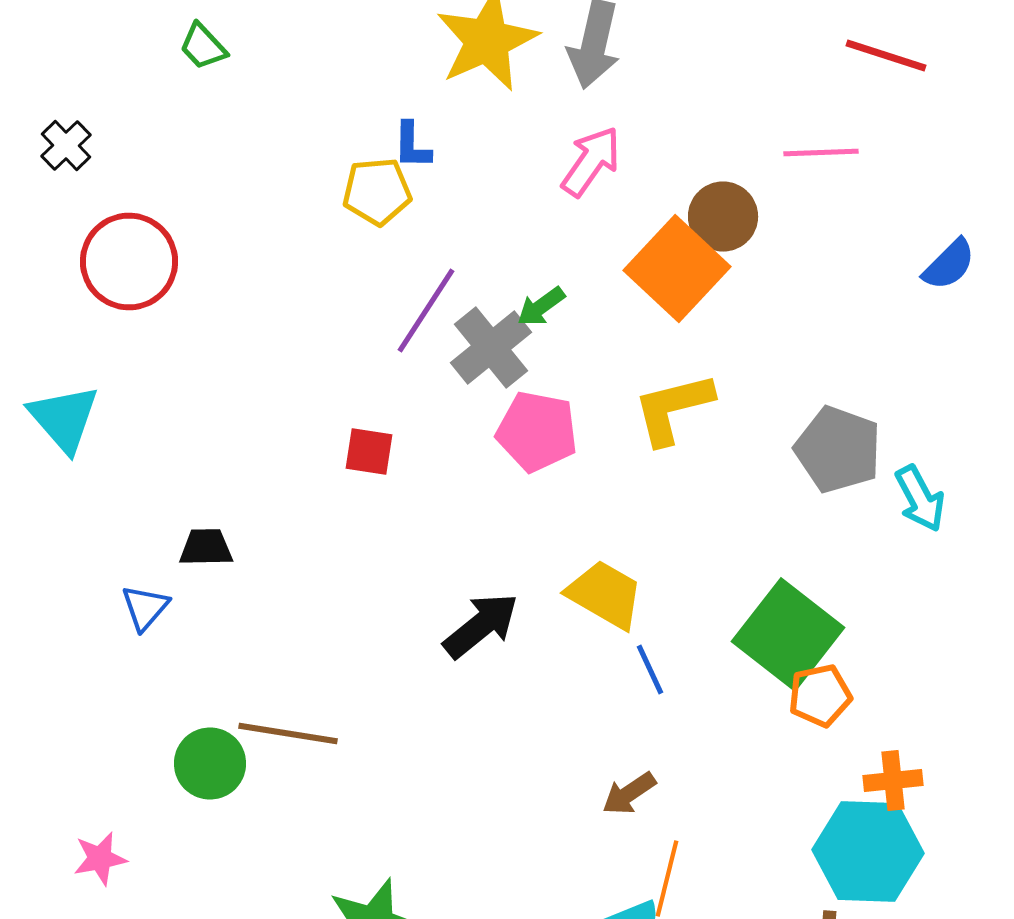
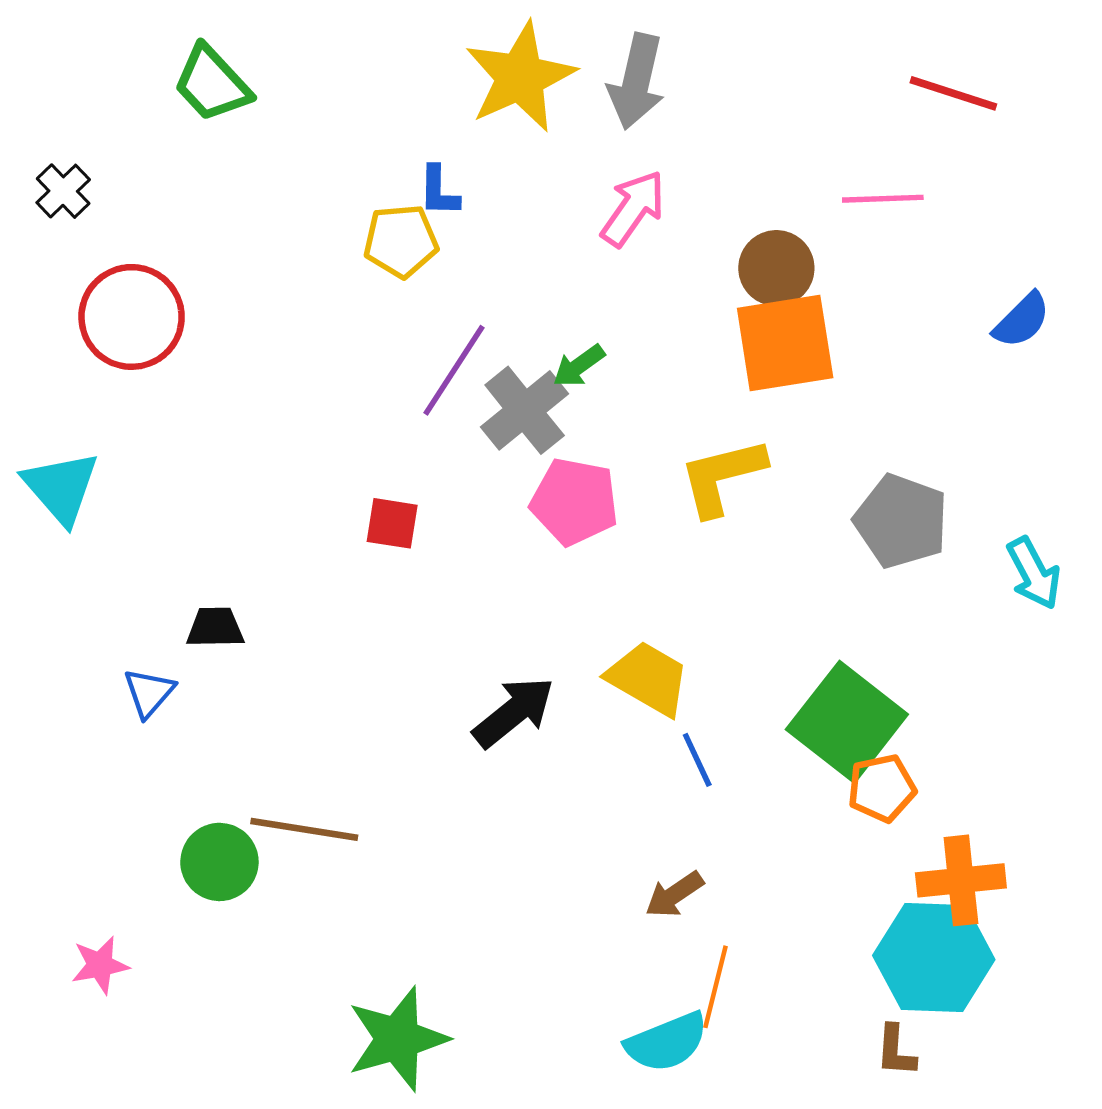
green trapezoid: (203, 46) -> (212, 84), size x1.5
orange square: (677, 268) -> (785, 343), moved, turned 38
cyan arrow: (920, 498) -> (1034, 573), moved
orange cross: (893, 780) -> (961, 880), size x1.4

